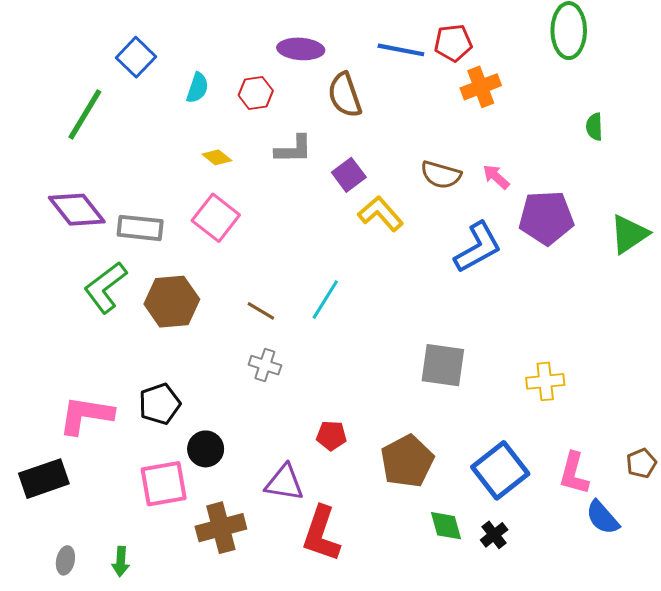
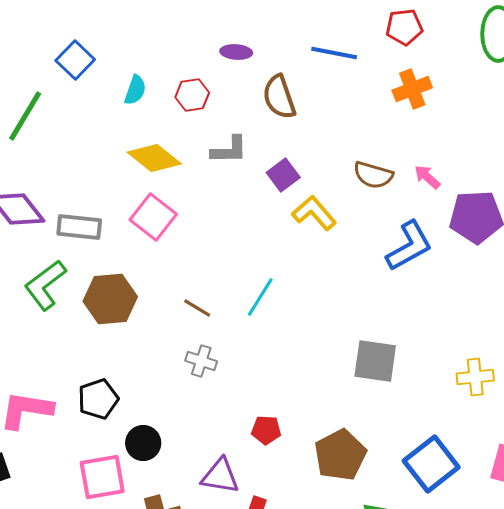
red pentagon: (453, 43) -> (404, 27), moved
purple ellipse: (301, 49) -> (236, 52), size x0.7
yellow diamond: (217, 157) -> (154, 158), size x1.8

